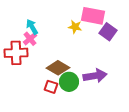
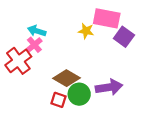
cyan arrow: (32, 27) -> (37, 31), turned -42
red cross: (16, 53) -> (18, 61), turned -35

